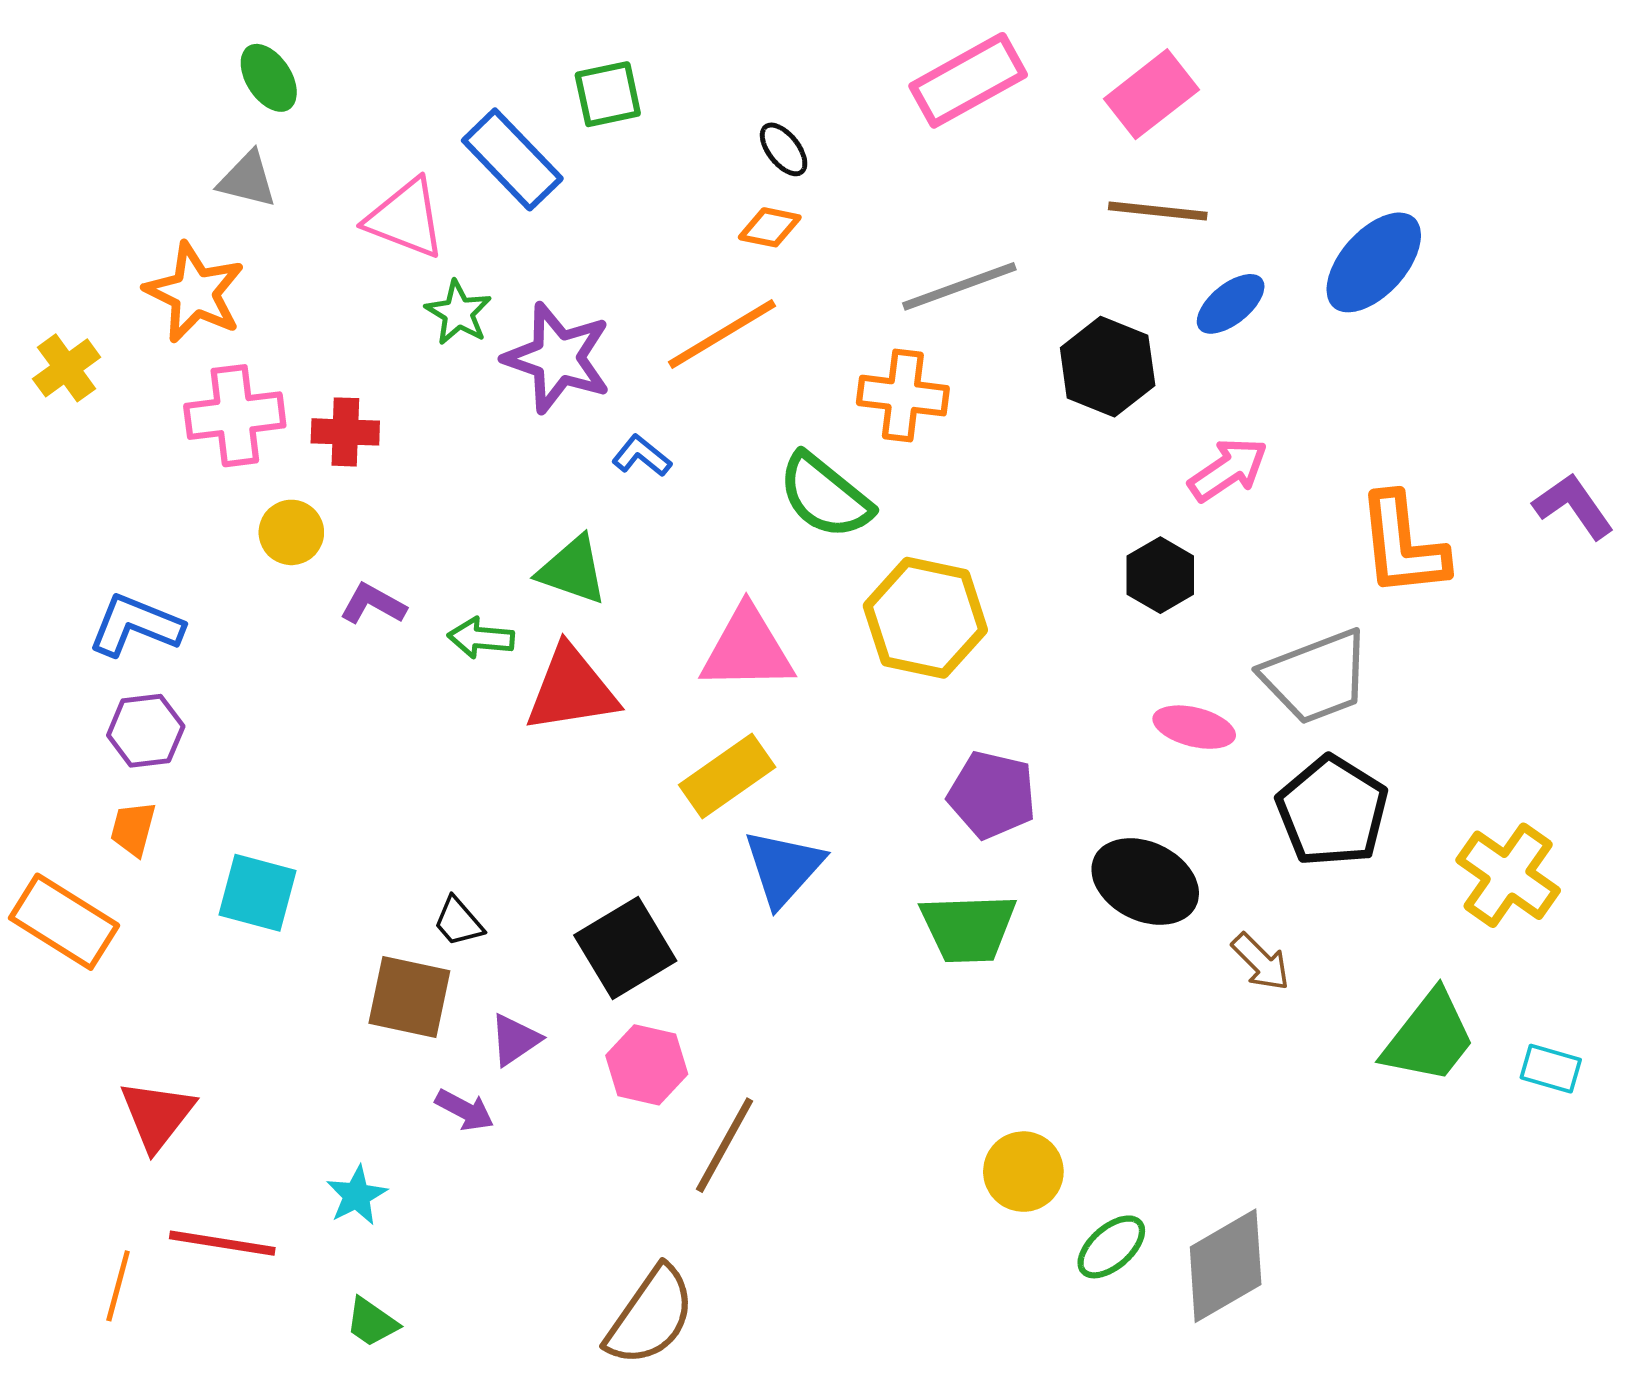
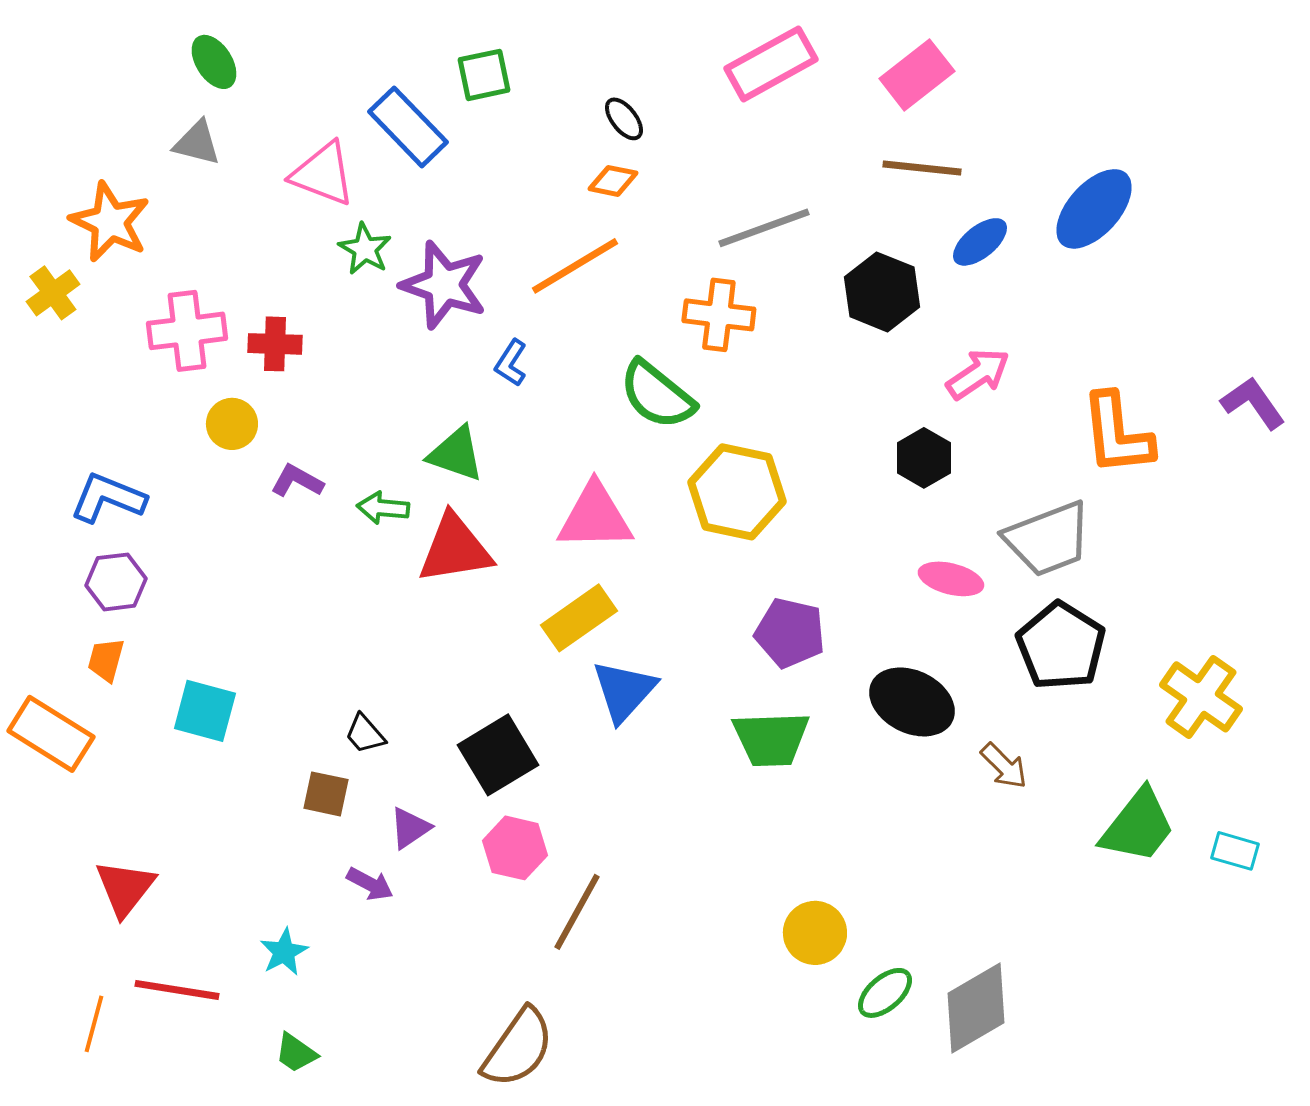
orange star: (195, 293) -> (110, 222), moved
blue L-shape: (642, 456) -> (511, 363), turned -96
brown square: (409, 997) -> (326, 794), size x0.7

